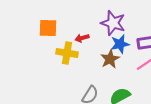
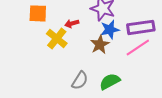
yellow cross: (67, 53) -> (57, 38), turned 30

